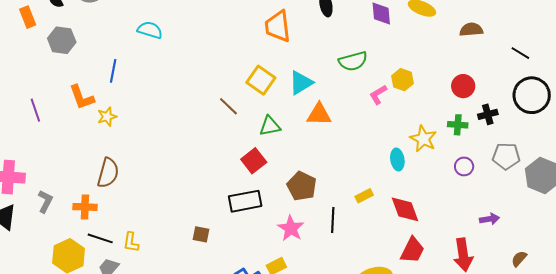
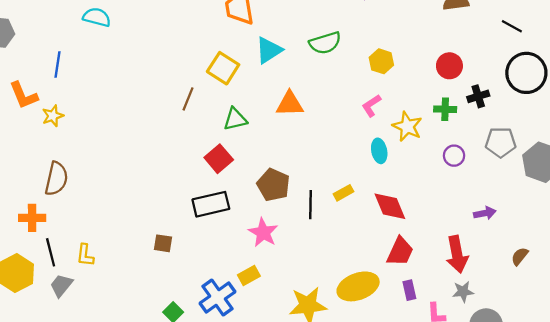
cyan triangle: (301, 83) -> (269, 50), moved
pink L-shape: (378, 95) -> (371, 106), moved
brown line: (228, 106) -> (188, 99), turned 70
black line: (333, 220) -> (311, 205), moved
black line: (100, 238) -> (51, 252), turned 60

